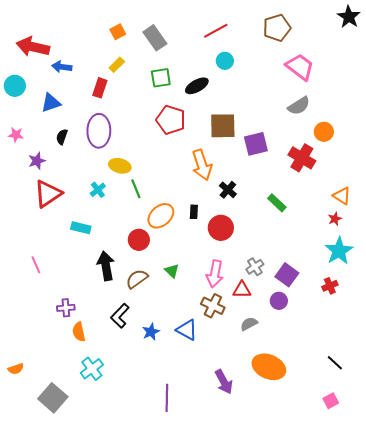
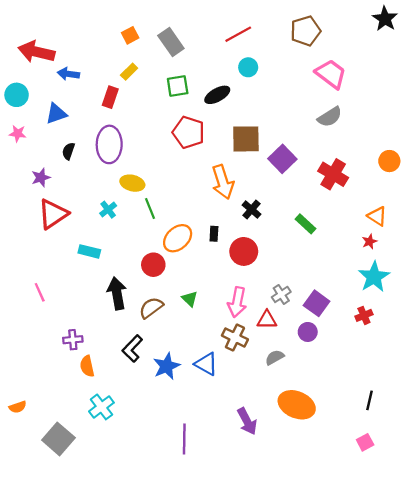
orange circle: (324, 132) -> (389, 161), moved
pink star: (16, 135) -> (18, 133), moved
purple square: (256, 144) -> (282, 159), turned -30
blue star: (151, 332) -> (167, 366), size x1.4
black line: (335, 363) -> (369, 400), turned 60

